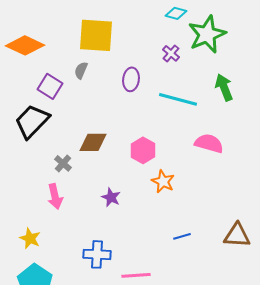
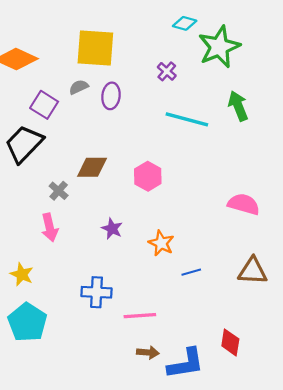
purple cross: (171, 53) -> (167, 71), moved
gray semicircle: (81, 70) -> (79, 87), turned 42
purple ellipse: (131, 79) -> (111, 96), moved
pink semicircle: (209, 143) -> (244, 204), moved
orange star: (163, 181) -> (161, 243), moved

